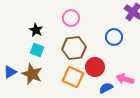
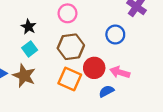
cyan square: (37, 50) -> (30, 49), turned 32
pink arrow: (125, 79) -> (120, 72), moved

